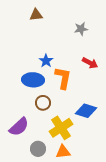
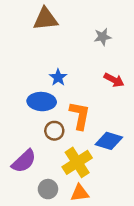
brown triangle: (36, 15) -> (45, 19), size x1.5
orange L-shape: (63, 78) -> (80, 115), moved

